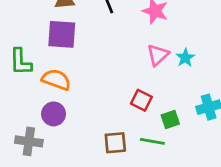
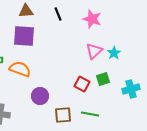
purple circle: (54, 114) -> (40, 96), moved
green square: (170, 119) -> (103, 79), moved

